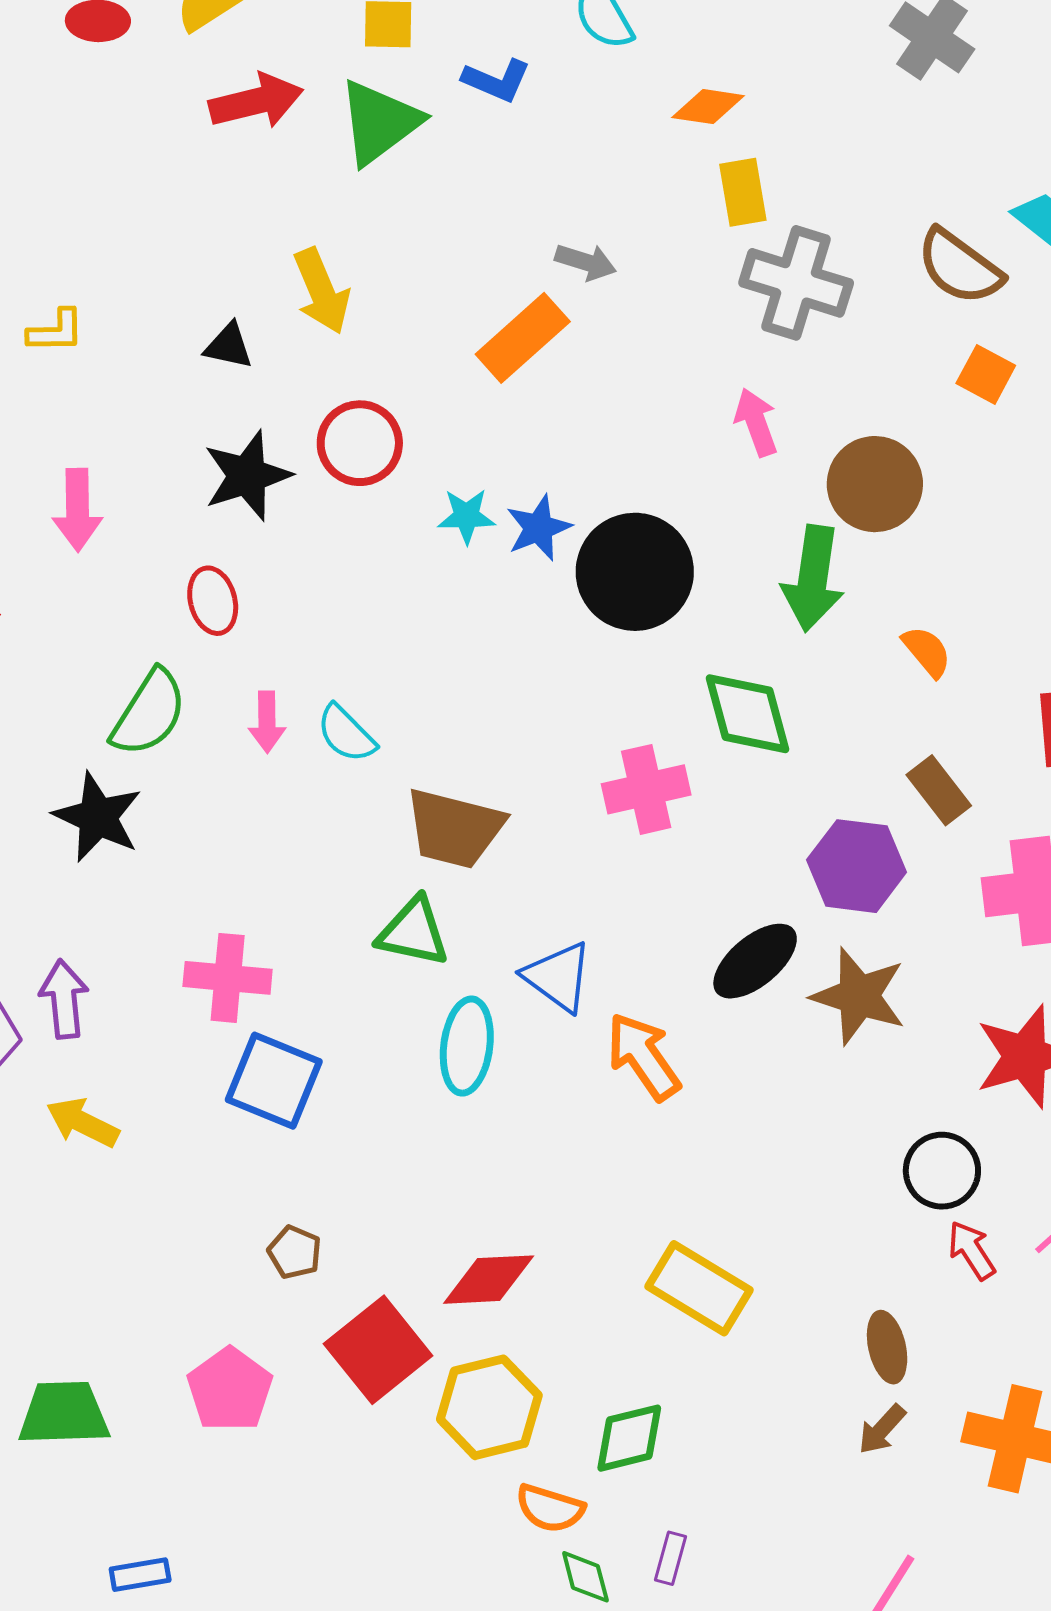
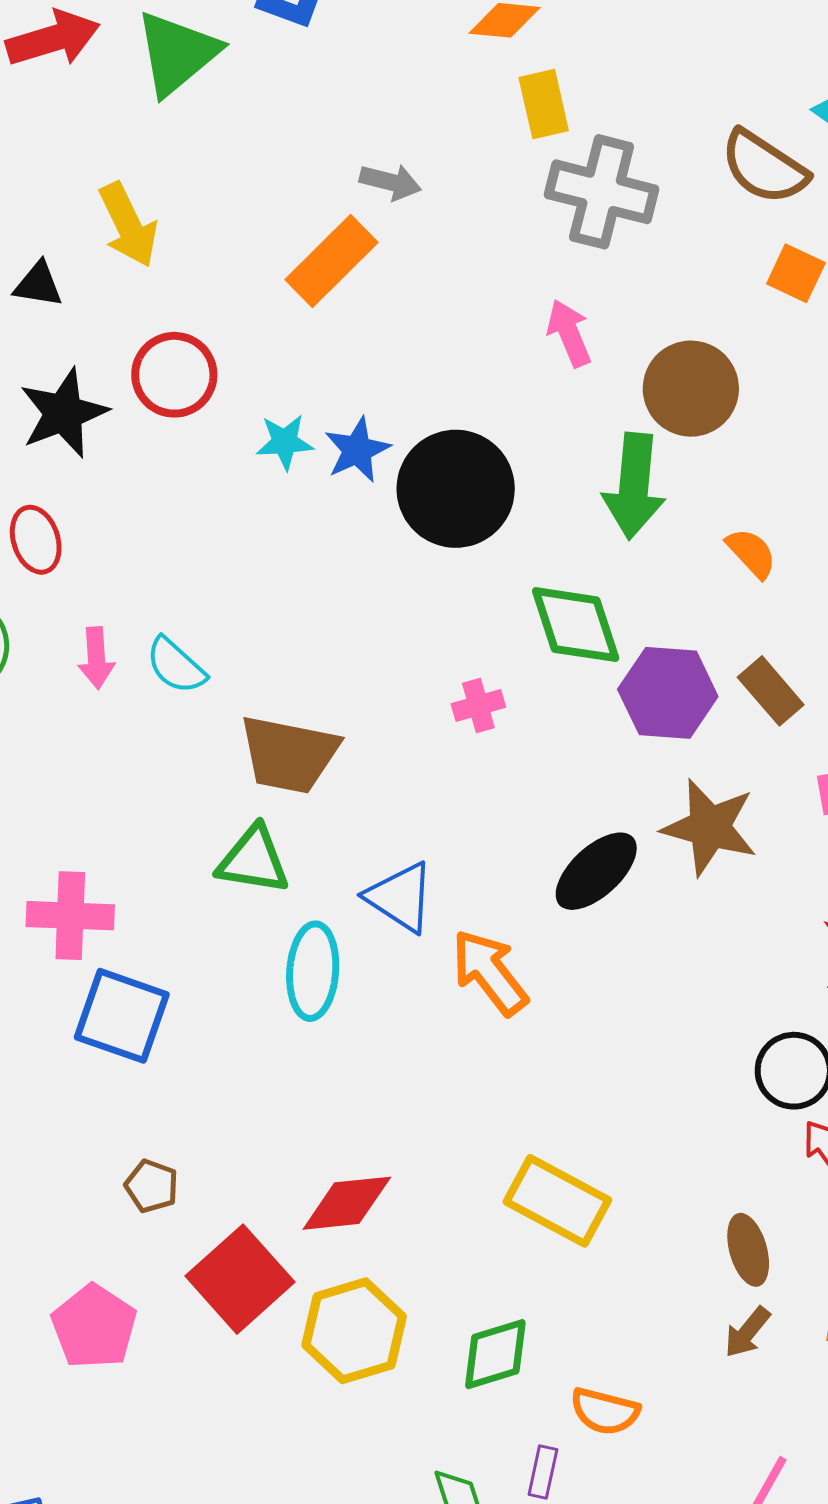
pink cross: (646, 789) -> (478, 705), size x0.6
purple hexagon: (857, 866) -> (668, 693), moved
brown star: (859, 996) -> (710, 827), moved
orange semicircle: (550, 1508) -> (605, 1411), moved

